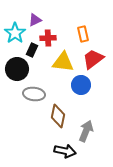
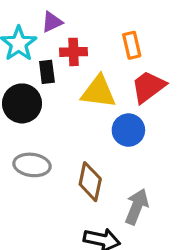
black rectangle: (32, 50) -> (47, 72), turned -32
gray ellipse: (34, 94) -> (32, 165), moved

